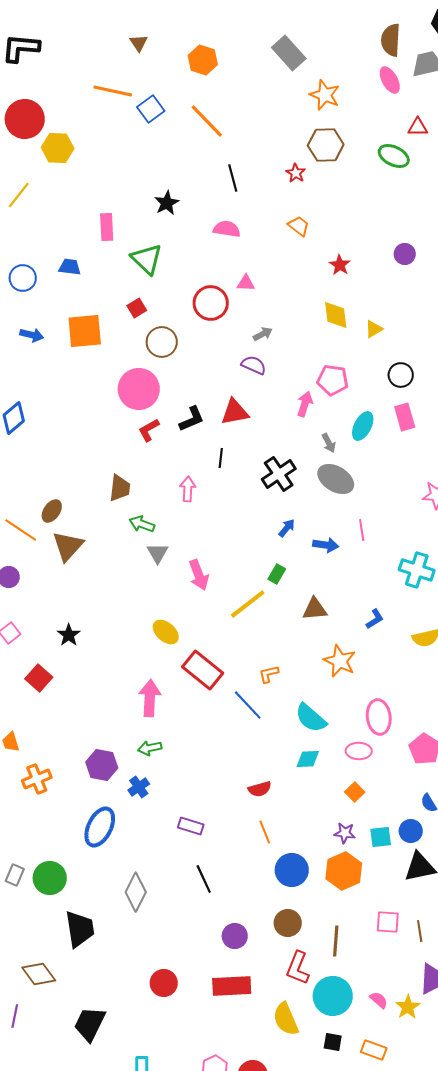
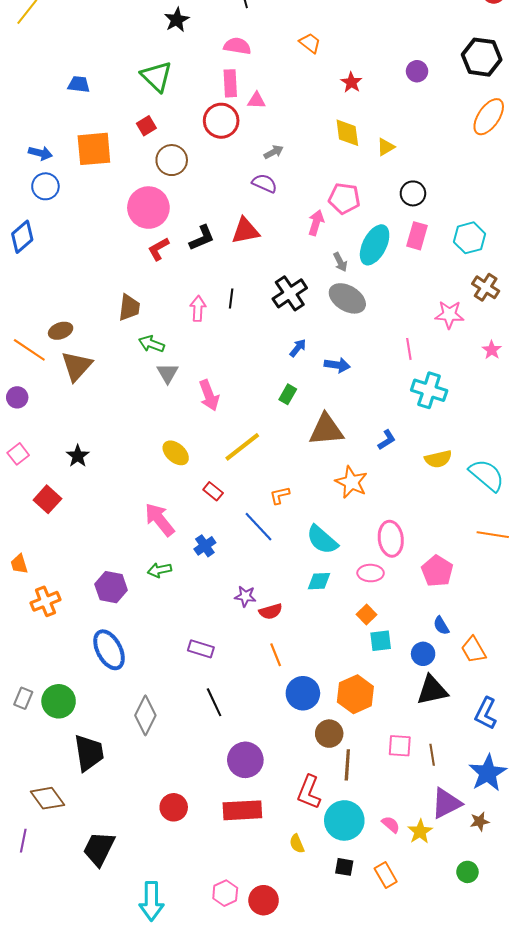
pink rectangle: (107, 227) -> (230, 83), moved
blue circle: (23, 278) -> (45, 186), moved
pink rectangle: (405, 417) -> (417, 236), turned 32
cyan ellipse: (363, 426) -> (375, 245), size x1.4
black line: (221, 458) -> (231, 298), moved
brown ellipse: (52, 511) -> (61, 331), turned 35
pink line: (362, 530) -> (409, 349), moved
yellow line: (248, 604) -> (242, 447), moved
brown triangle: (315, 609) -> (326, 430), size x1.4
red rectangle: (203, 670) -> (213, 491), size x0.5
pink arrow: (150, 698) -> (160, 520), turned -42
blue cross: (139, 787) -> (205, 546), moved
blue ellipse: (100, 827) -> (109, 650), turned -54
purple star: (345, 833) -> (245, 596), moved
cyan square: (381, 837) -> (381, 641), moved
brown circle: (288, 923) -> (329, 734), moved
purple circle: (235, 936) -> (245, 760), size x1.4
yellow semicircle: (286, 1019) -> (297, 844), size x0.6
orange rectangle: (374, 1050) -> (386, 875), turned 40

